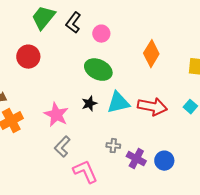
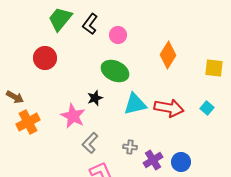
black star: (89, 104) -> (95, 98), moved
gray L-shape: (62, 147) -> (90, 143), moved
purple cross: (136, 159) -> (153, 160), turned 30

